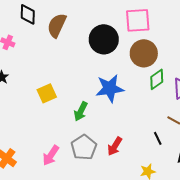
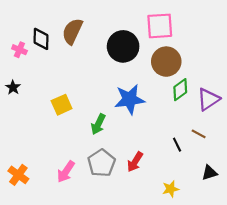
black diamond: (28, 14) -> (41, 39), moved
black line: (158, 138) -> (177, 145), moved

